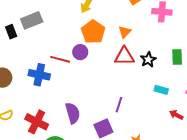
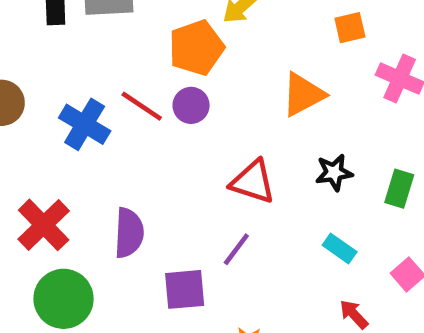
orange pentagon: (93, 32) -> (196, 48), moved
orange triangle: (125, 32) -> (303, 94), size x1.5
red triangle: (124, 56) -> (253, 182), moved

